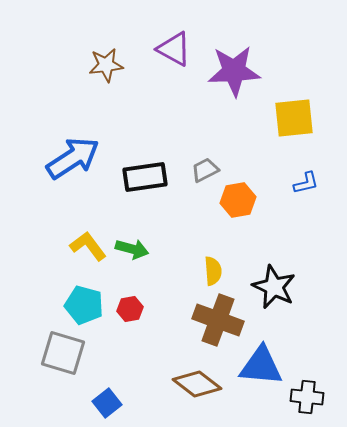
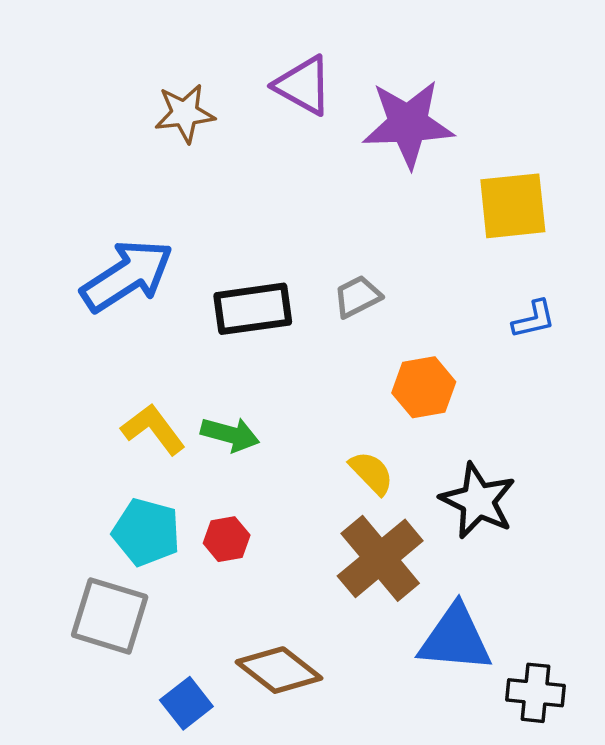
orange hexagon: (238, 200) -> (424, 387), moved
yellow semicircle: (213, 271) -> (371, 473), turned -40
brown cross: (218, 320) -> (380, 558), turned 30
brown diamond: (197, 384) -> (279, 670), moved

